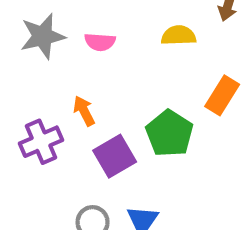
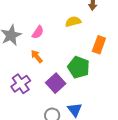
pink semicircle: (100, 42) -> (38, 32), turned -48
orange arrow: (84, 111) -> (37, 56), moved

